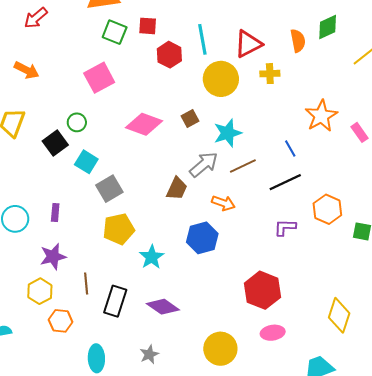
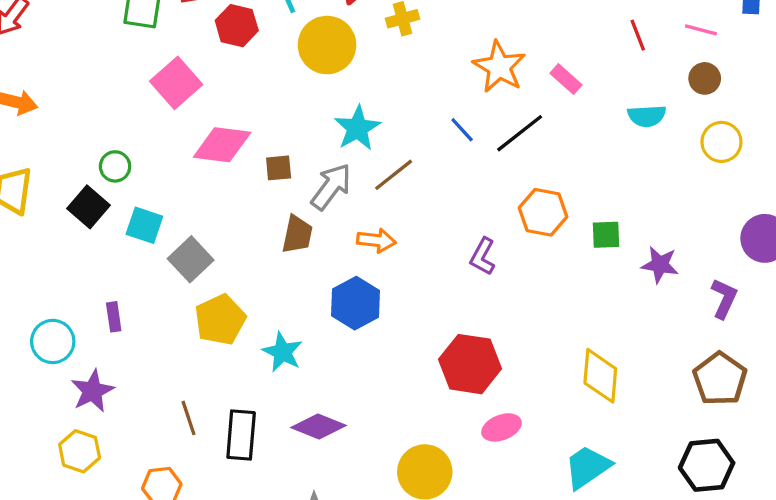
pink square: (99, 78) -> (176, 83), moved
brown square: (190, 119) -> (279, 168), moved, turned 36
black line: (285, 182) -> (520, 133), moved
purple L-shape: (285, 227) -> (483, 256), turned -50
purple star: (53, 257) -> (92, 391), moved
yellow hexagon: (40, 291) -> (80, 451), moved

